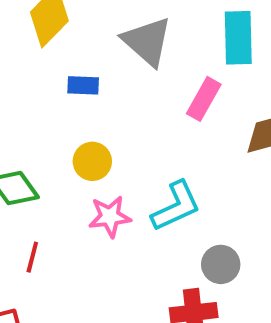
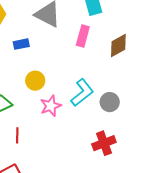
gray circle: (221, 264) -> (110, 102), moved

